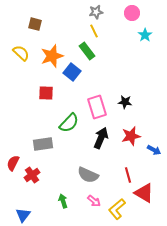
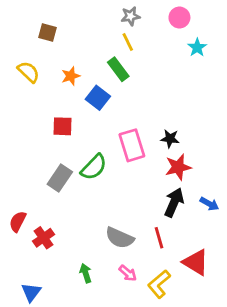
orange star: (52, 56) -> (71, 76), size x0.6
red star: (131, 136) -> (178, 167), moved
black arrow: (101, 138) -> (174, 202), moved
gray rectangle: (43, 144) -> (60, 178), moved, turned -48
red line: (128, 175) -> (159, 238), moved

